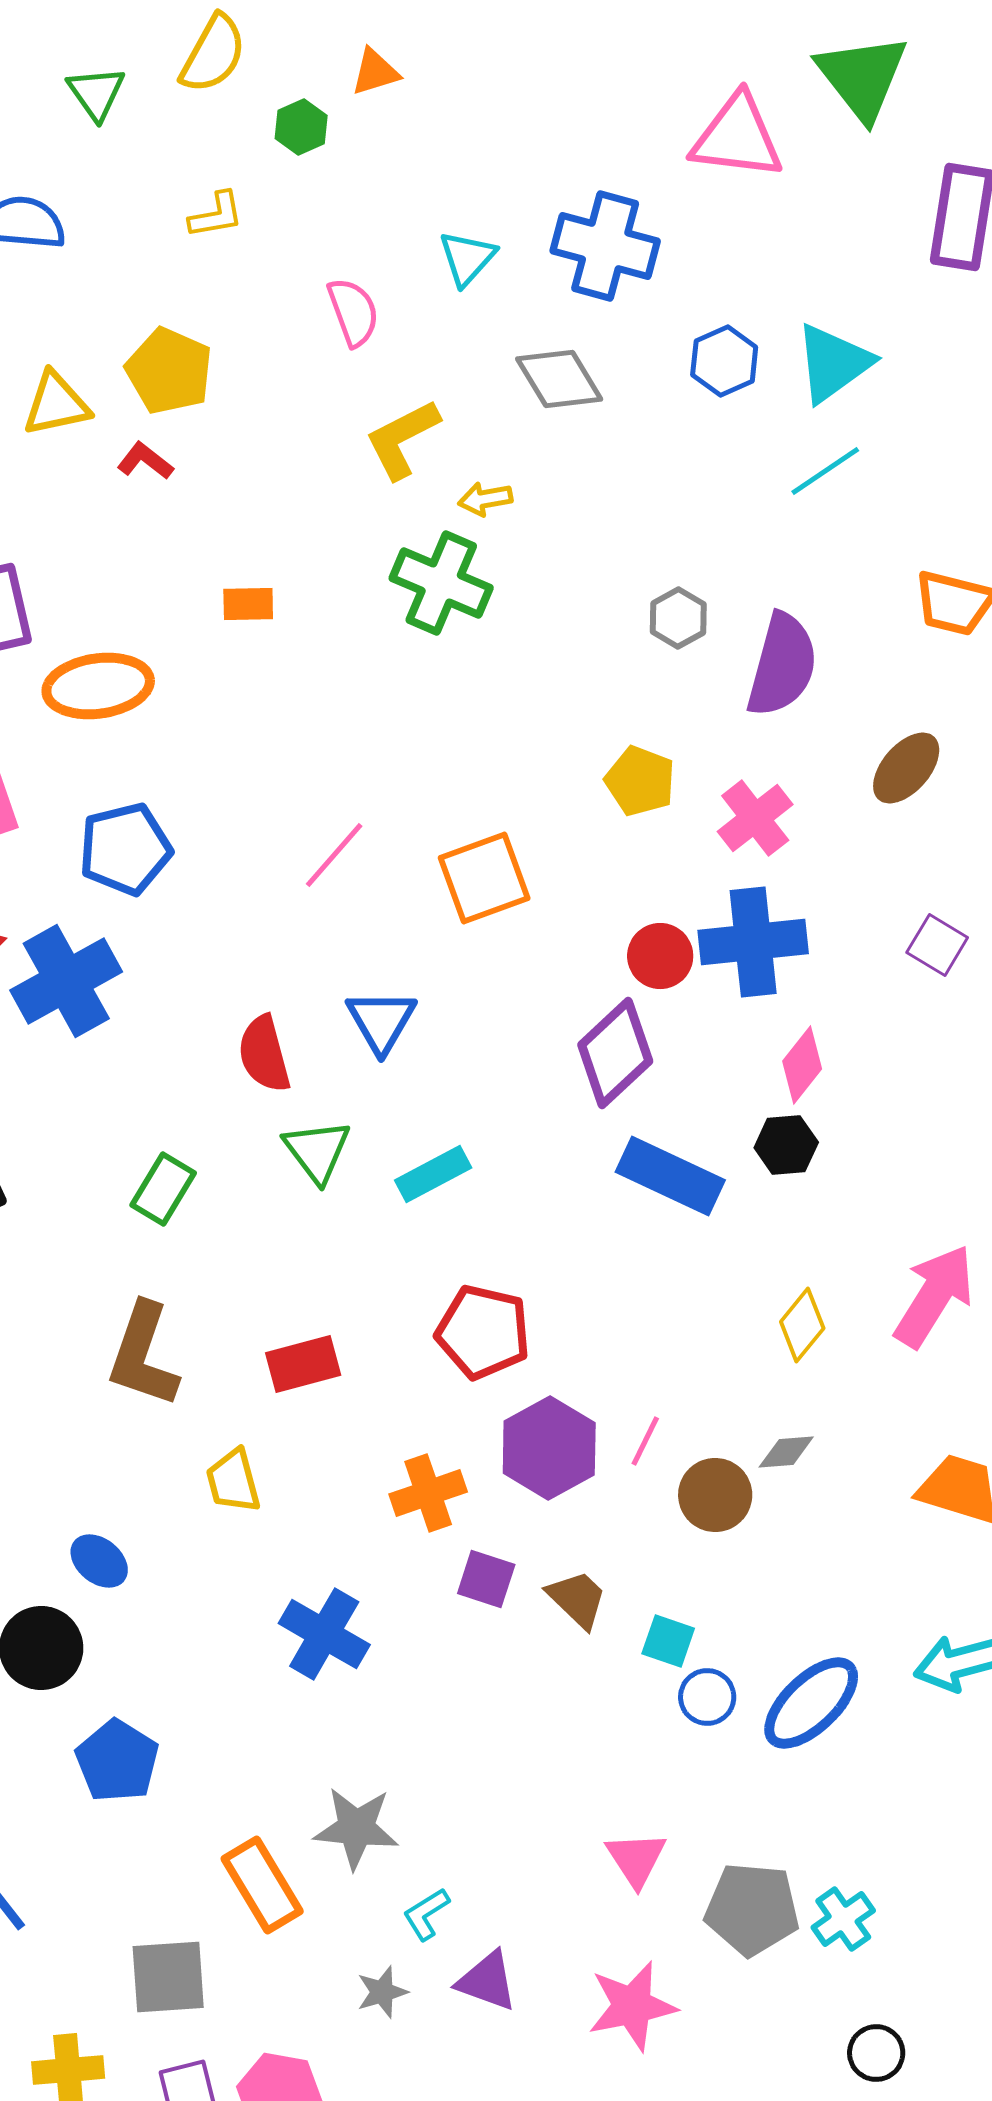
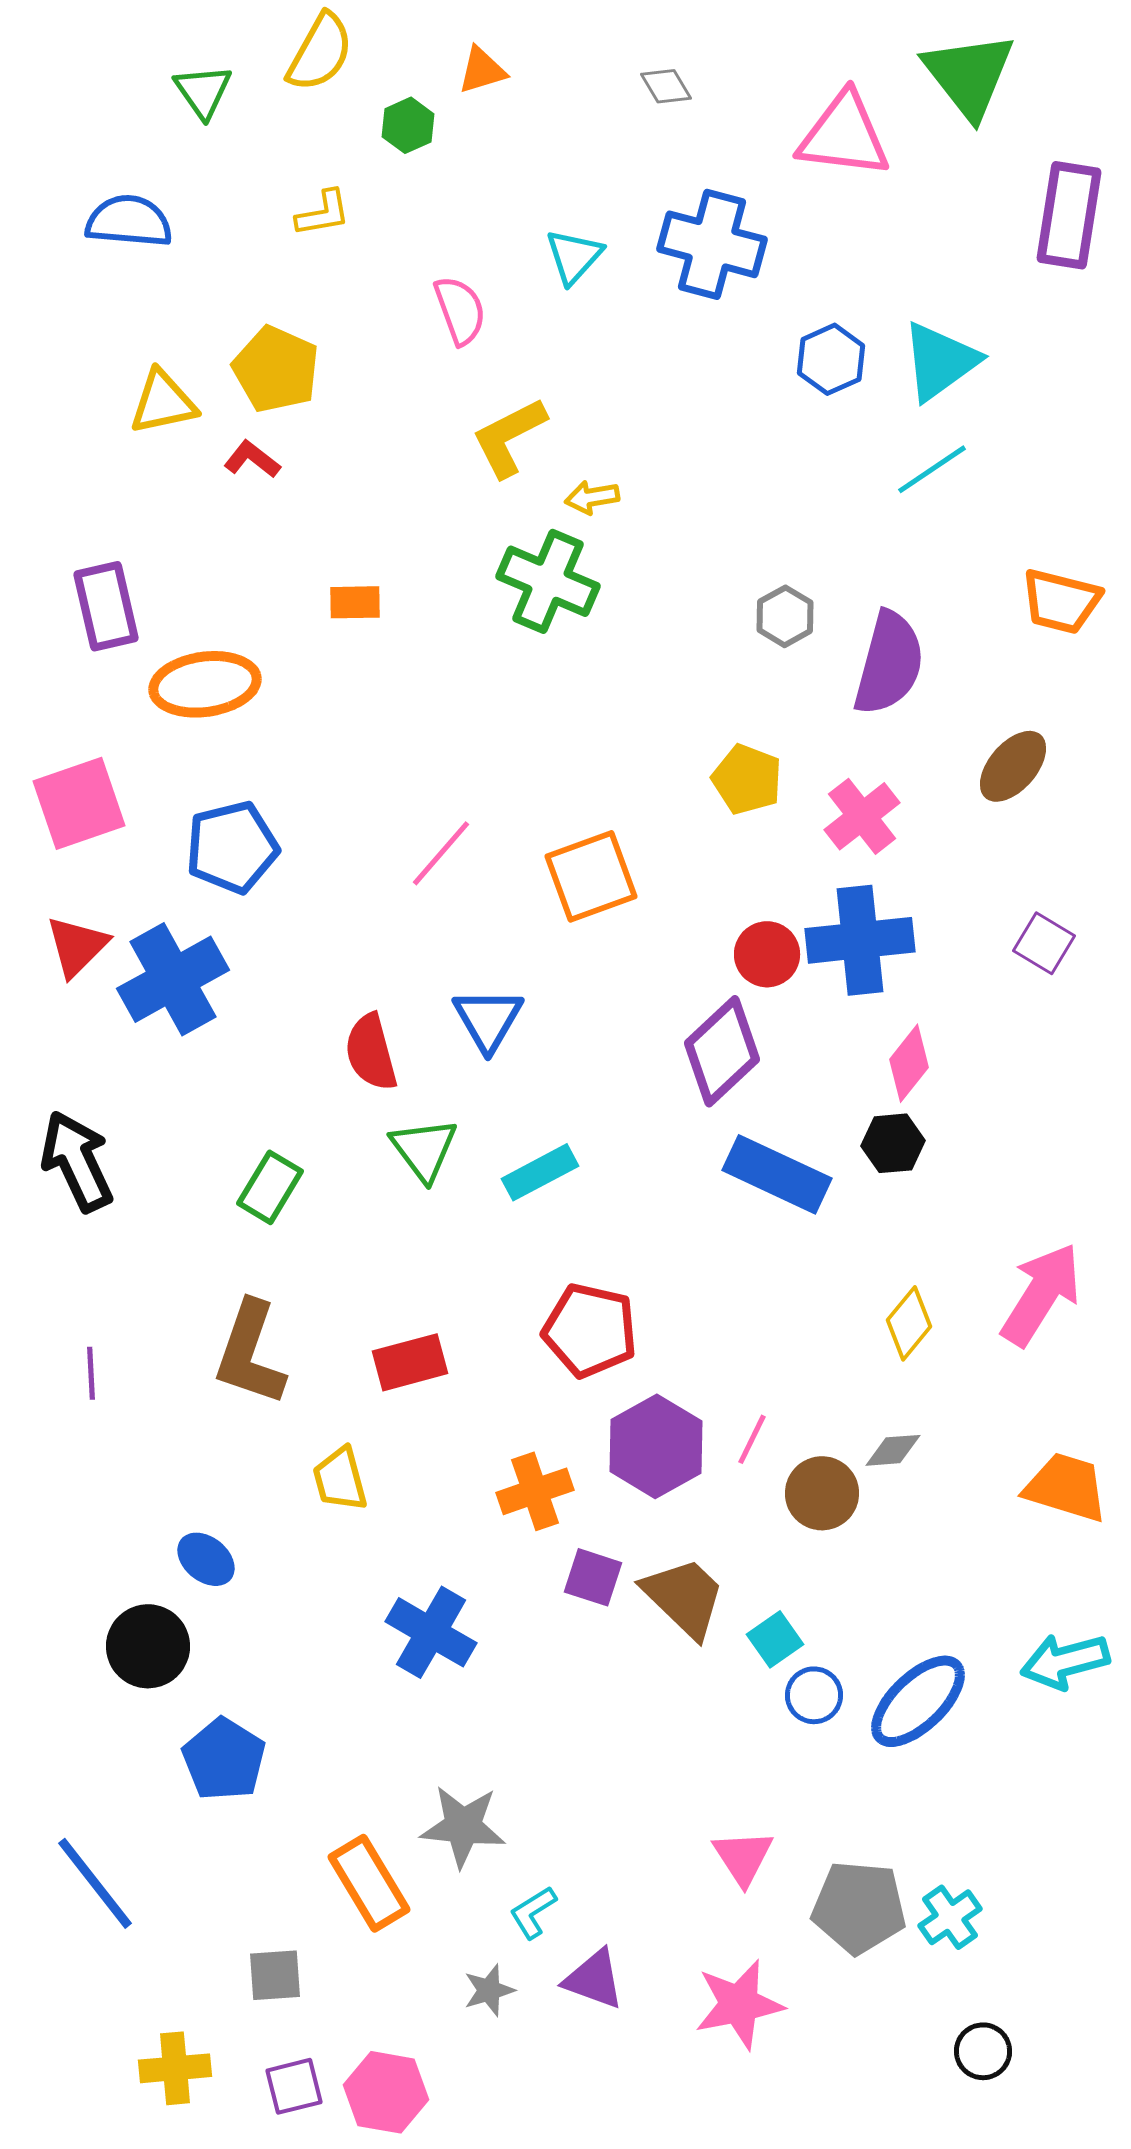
gray diamond: (559, 379) -> (666, 86), moved, size x0.6
brown trapezoid: (577, 1599) -> (684, 1597), size x1.4
cyan square: (668, 1641) -> (775, 1639), turned 36
gray square: (168, 1977) -> (275, 1975), size x0.7

